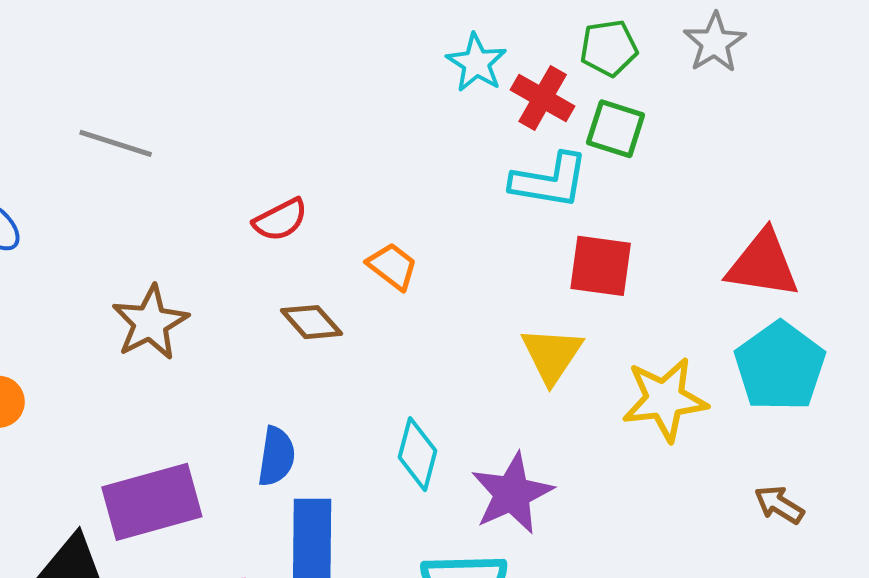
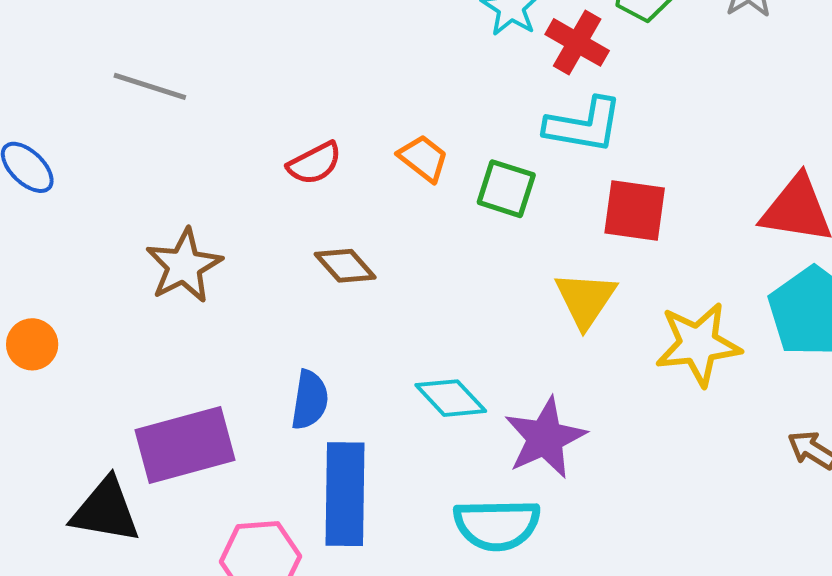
green square: (616, 129) -> (506, 189), moved
orange trapezoid: (392, 266) -> (423, 158), moved
cyan diamond: (417, 454) -> (451, 398), turned -58

